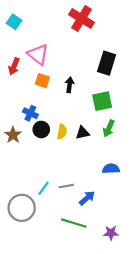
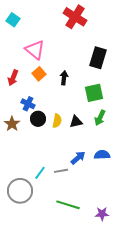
red arrow: (14, 66) -> (13, 78), moved
orange square: (42, 81) -> (39, 74), turned 32
blue arrow: (87, 198) -> (78, 158), moved

